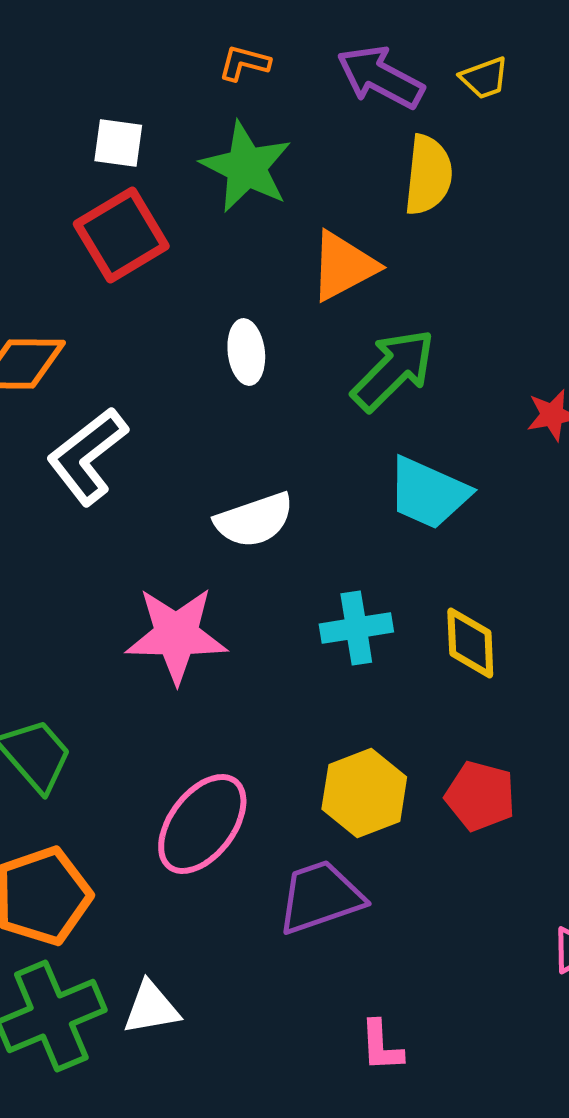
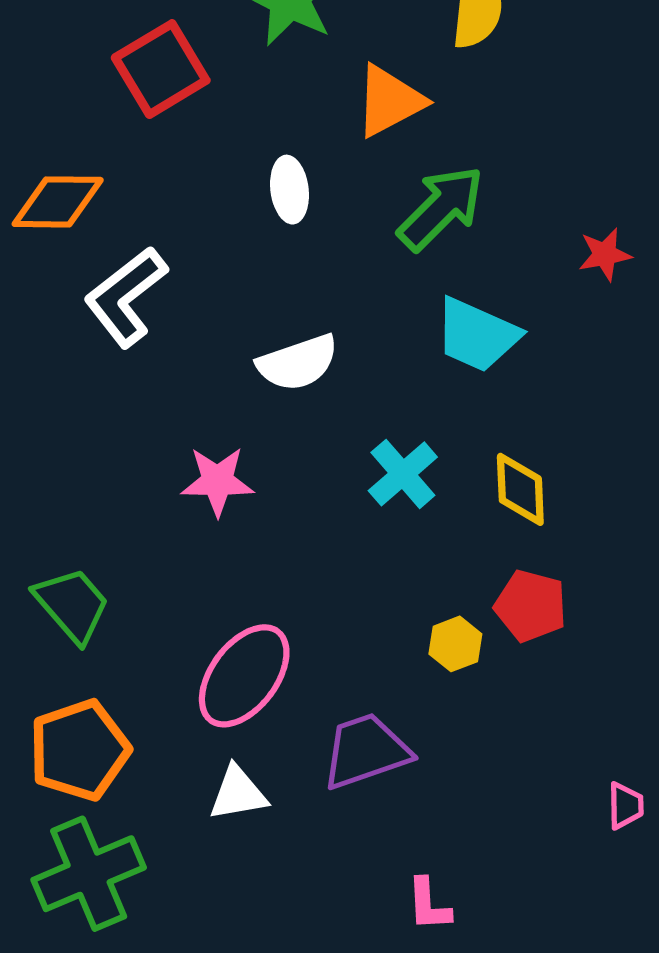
cyan cross: (356, 628) -> (403, 474), turned -32
pink star: (176, 635) -> (217, 481), size x0.7
yellow hexagon: (364, 793) -> (455, 644), moved, size x0.6
red pentagon: (480, 796) -> (531, 606), moved
white triangle: (151, 1008) -> (238, 793), moved

